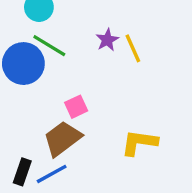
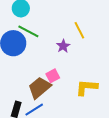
purple star: (107, 40) -> (63, 46), moved
pink square: (76, 107) -> (53, 76), moved

